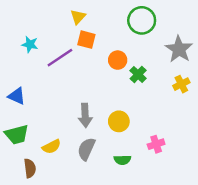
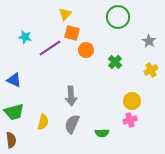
gray star: (179, 49) -> (149, 41), size x0.6
orange circle: (118, 60) -> (86, 50), moved
yellow circle: (119, 121) -> (132, 101), moved
yellow semicircle: (52, 147) -> (43, 122), turned -49
brown semicircle: (30, 168) -> (11, 140), moved

